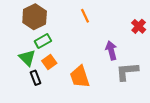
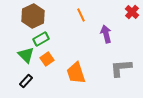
red cross: (139, 26) -> (132, 12), moved
purple arrow: (111, 50) -> (106, 34), moved
black rectangle: (36, 78) -> (26, 81), moved, turned 64

